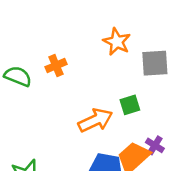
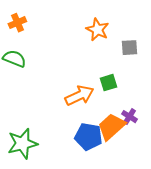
gray square: (155, 63) -> (129, 48), size x0.7
orange cross: (56, 66) -> (17, 23), moved

